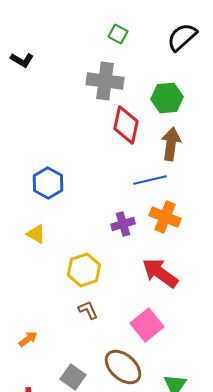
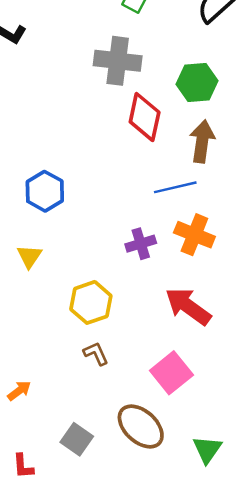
yellow triangle: (36, 234) -> (29, 256), turned 35

